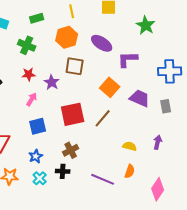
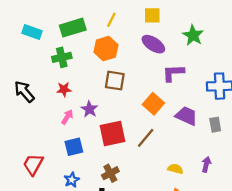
yellow line: (72, 11) -> (111, 20), turned 40
green rectangle: (37, 18) -> (73, 28), size x1.6
purple ellipse: (102, 43) -> (153, 44), moved
green cross: (27, 45) -> (62, 57), turned -36
purple star: (52, 82) -> (89, 109), moved

